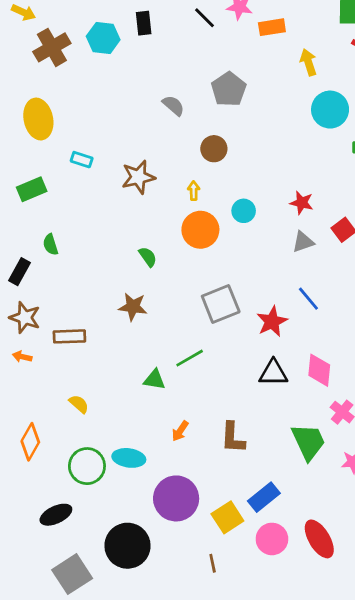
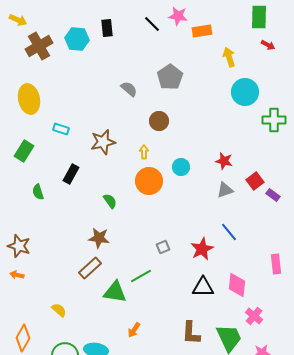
green rectangle: (32, 189) -> (24, 151), turned -35
black rectangle: (19, 272) -> (71, 174), moved
gray square: (221, 304) -> (163, 247), moved, size x0.5
brown rectangle: (69, 336) -> (90, 268), moved, turned -40
green triangle: (154, 380) -> (115, 292), size x1.4
brown L-shape: (233, 438) -> (191, 333), moved

